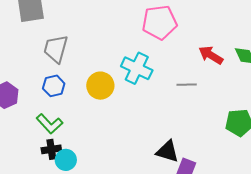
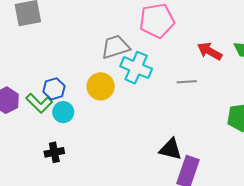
gray trapezoid: (56, 49) -> (115, 47), moved, turned 60
green L-shape: (49, 124) -> (39, 103), moved
cyan circle: (66, 160) -> (63, 112), moved

